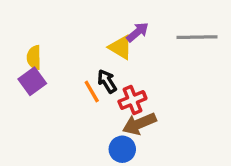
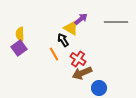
black arrow: (107, 81) -> (63, 40), moved
red cross: (132, 100) -> (78, 59), turned -35
blue circle: (122, 149) -> (99, 88), moved

